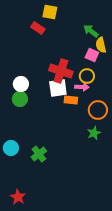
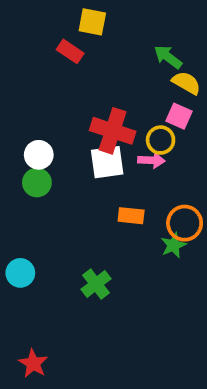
yellow semicircle: (101, 45) -> (186, 83), turned 133
pink square: (92, 55) -> (179, 116), moved
orange rectangle: (71, 100) -> (131, 216), moved
orange circle: (98, 110) -> (185, 223), moved
green cross: (39, 154) -> (96, 284), moved

